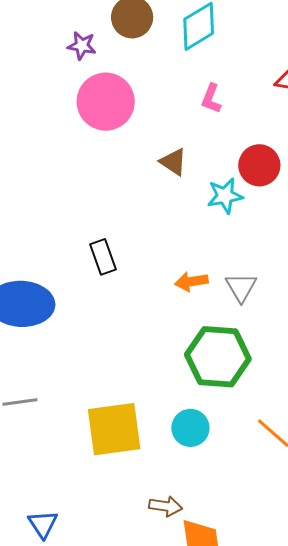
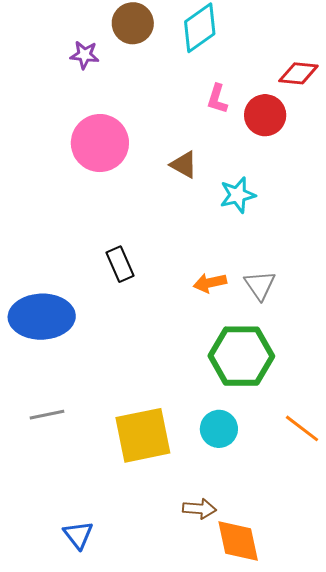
pink circle: (106, 102) -> (100, 143), moved
red circle: (259, 165) -> (265, 115), moved

